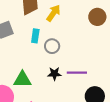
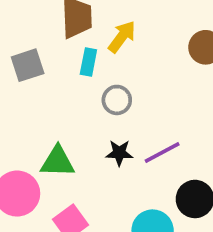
cyan rectangle: (35, 36) -> (88, 62), moved
purple line: (77, 73) -> (162, 153), turned -30

